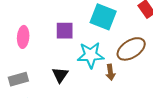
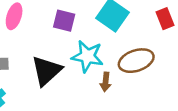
black triangle: (60, 75) -> (46, 71), size x1.6

